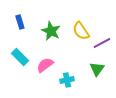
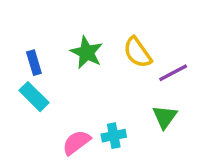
blue rectangle: (20, 22) -> (34, 63), moved
pink semicircle: (45, 65) -> (76, 142), moved

